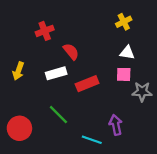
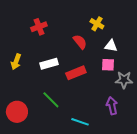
yellow cross: (124, 22) -> (97, 24), moved, turned -32
red semicircle: (71, 52) -> (80, 42), moved
purple arrow: (116, 125) -> (112, 106), moved

